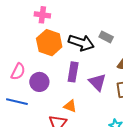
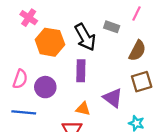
pink cross: (42, 15) -> (29, 18), moved, turned 35
black arrow: (81, 43) -> (85, 37), turned 50
purple triangle: (97, 82) -> (113, 98), moved

